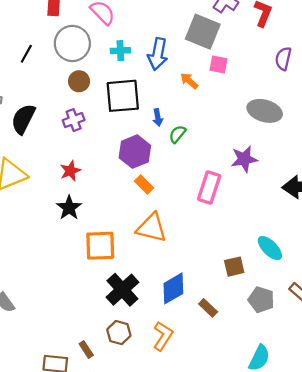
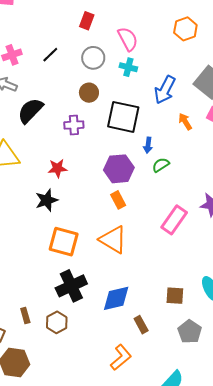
gray circle: (72, 43) -> (93, 58), size x0.7
cyan cross: (120, 51) -> (128, 67), moved
orange L-shape: (163, 336) -> (121, 357), moved
brown rectangle: (86, 349) -> (25, 315), moved

